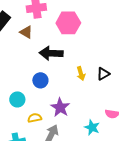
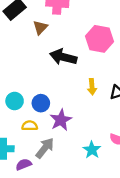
pink hexagon: (68, 23) -> (100, 39), moved
brown triangle: (26, 32) -> (40, 27), turned 32
blue circle: (40, 80) -> (41, 103), moved

